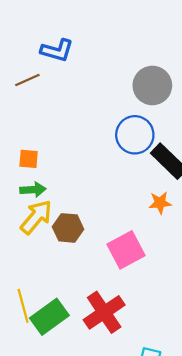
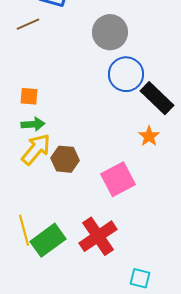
gray circle: (152, 85) -> (110, 32), moved
orange star: (160, 203) -> (149, 136), turned -30

